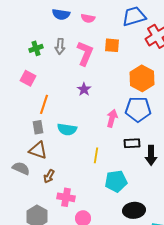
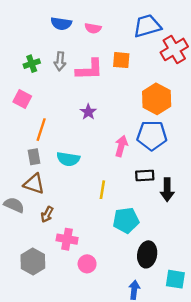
pink L-shape: (85, 53) -> (89, 70), turned 65
black ellipse: (134, 210) -> (147, 254), turned -75

